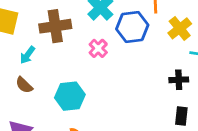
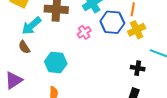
yellow cross: (180, 28) -> (137, 30), moved
cyan arrow: (27, 55) -> (31, 26), size x1.5

